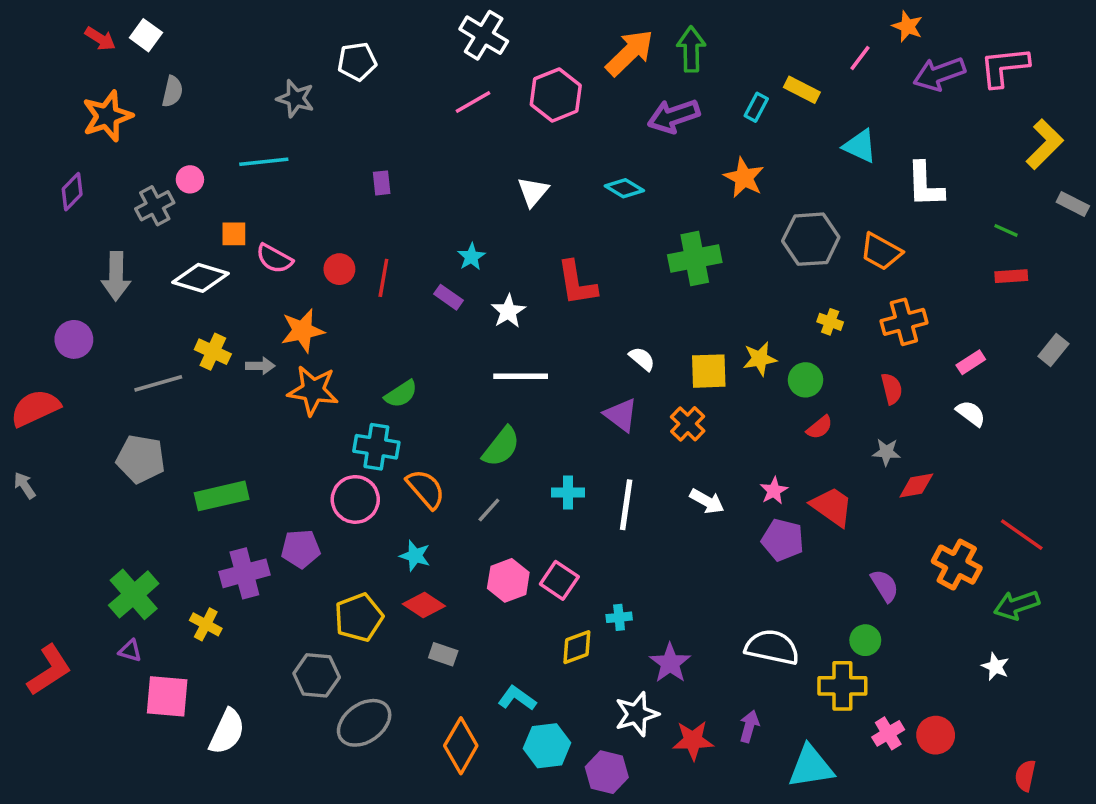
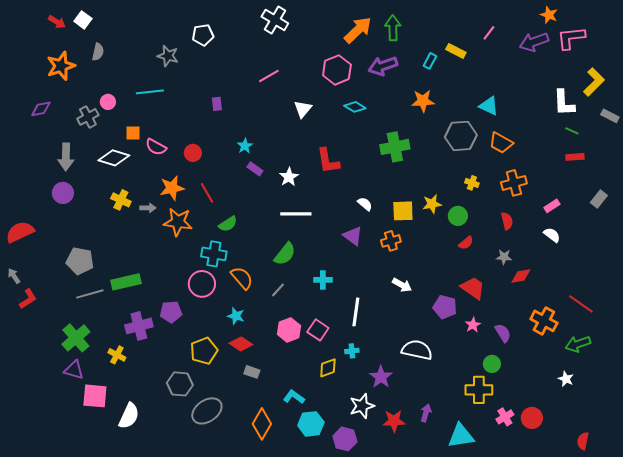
orange star: (907, 26) -> (549, 15), moved
pink hexagon: (556, 95) -> (337, 70), moved
pink line: (473, 102) -> (269, 76), moved
cyan triangle: (860, 146) -> (489, 106), moved
orange star: (744, 178) -> (423, 101), turned -30
white L-shape: (925, 185) -> (564, 103), moved
purple diamond: (72, 192) -> (41, 109), turned 35
cyan star: (471, 257) -> (245, 146), moved
red line: (383, 278) -> (207, 193), moved, turned -40
purple circle: (74, 339) -> (63, 193), moved
gray line: (158, 383) -> (90, 294), moved
orange cross: (688, 424) -> (391, 241), turned 30
pink star: (774, 491) -> (473, 325), moved
white line: (626, 505) -> (356, 312), moved
white semicircle: (772, 647) -> (417, 350), moved
purple triangle: (130, 651) -> (74, 370), size x1.5
red L-shape: (49, 670) -> (28, 299), moved, size x0.7

